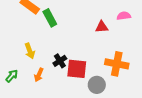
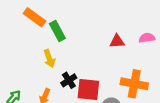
pink semicircle: (124, 16) -> (147, 38), moved
yellow arrow: (30, 51) -> (49, 59), moved

